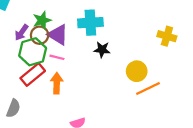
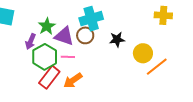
brown circle: (40, 35) -> (85, 35), moved
black star: (102, 50) -> (117, 39), moved
orange arrow: (57, 83) -> (73, 80), turned -114

